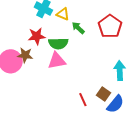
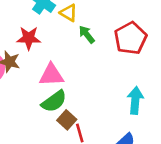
green semicircle: (58, 43) -> (54, 101), moved, turned -42
brown square: (103, 94) -> (67, 120), moved

